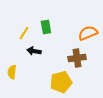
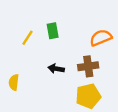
black arrow: (34, 51) -> (56, 69), moved
yellow pentagon: (61, 82) -> (88, 96), moved

